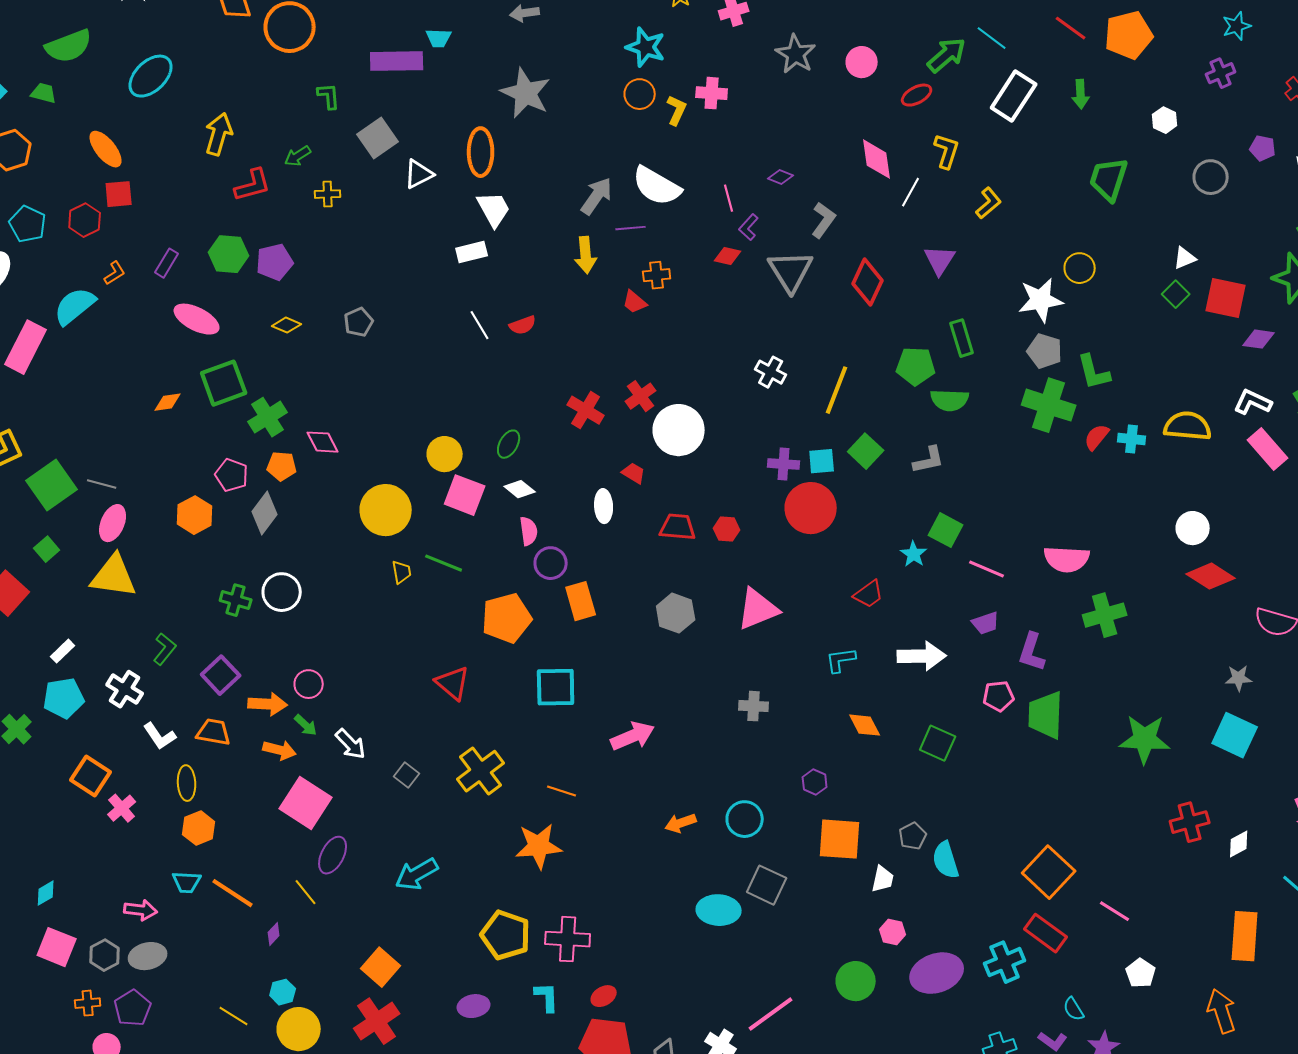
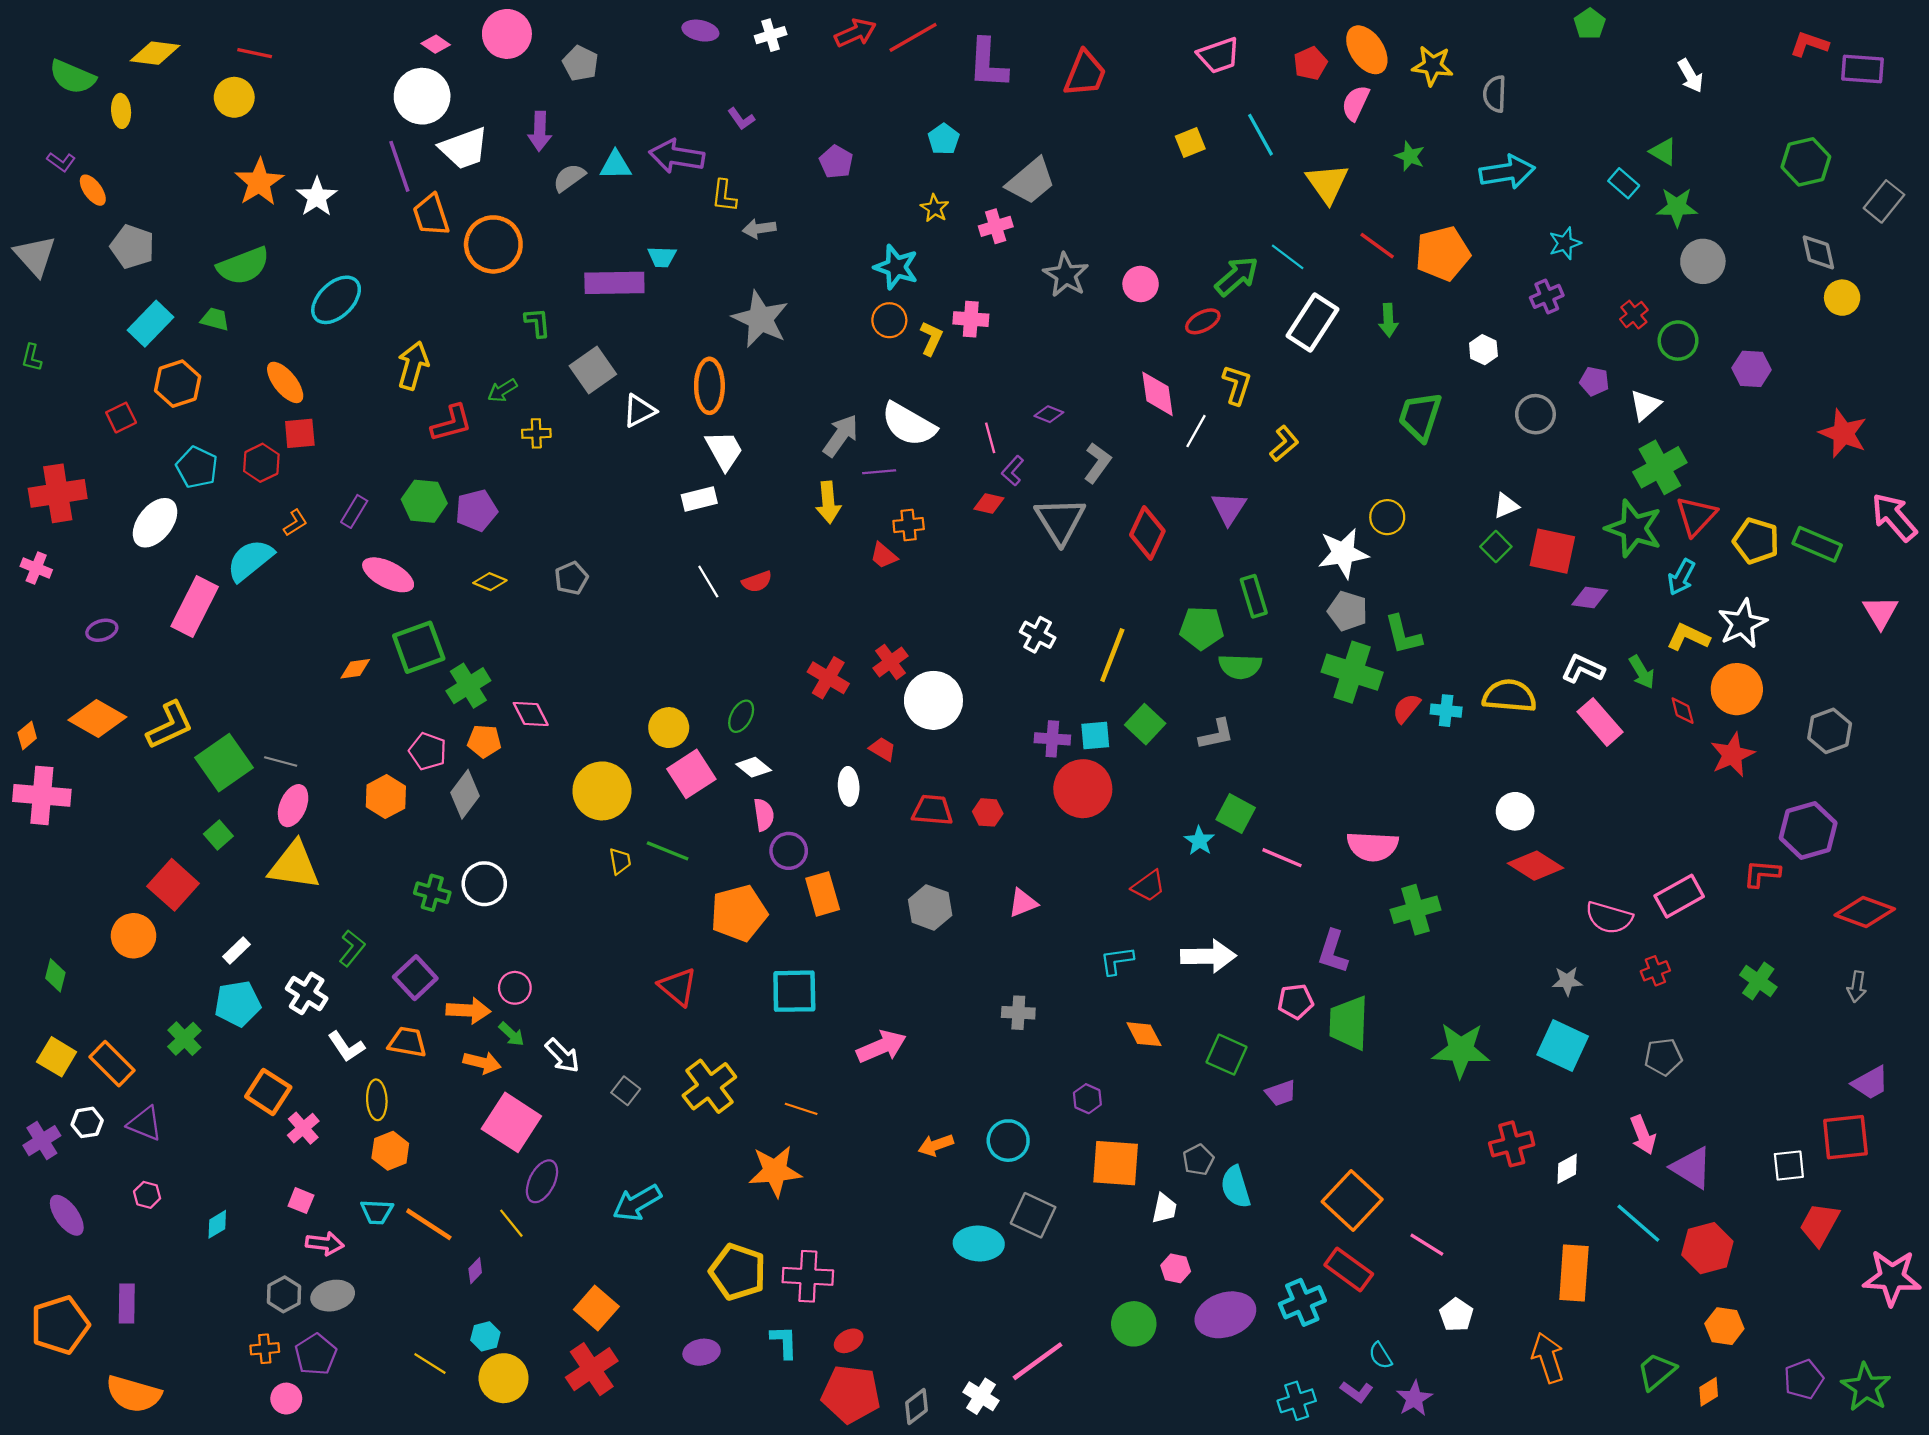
pink square: (465, 495) -> (691, 774), turned 36
pink triangle: (758, 609) -> (1023, 903), size x0.6
purple trapezoid: (986, 623) -> (1281, 1093), moved
pink square: (57, 947) -> (301, 1201), moved, size x0.6

